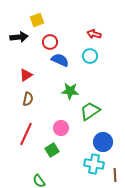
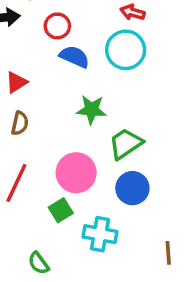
cyan circle: (90, 56) -> (126, 50), size x1.5
pink circle: (61, 128) -> (76, 173), size x1.5
blue circle: (103, 142) -> (132, 188), moved
cyan cross: (94, 164) -> (100, 234), moved

